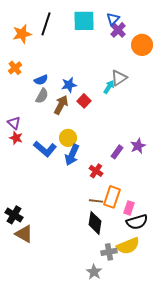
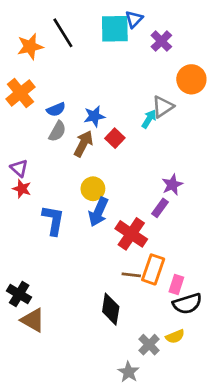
blue triangle: (113, 19) -> (134, 19), moved
black line: (46, 24) -> (63, 33), turned -50
orange circle: (142, 45) -> (191, 79), moved
orange cross: (15, 68) -> (20, 93), size x1.5
purple star: (138, 146) -> (172, 185), moved
blue L-shape: (45, 149) -> (53, 220), moved, turned -120
red cross: (96, 171) -> (131, 234), size x1.6
black diamond: (95, 223) -> (111, 309), moved
yellow semicircle: (128, 246) -> (175, 336), size x0.6
gray cross: (109, 252) -> (149, 345), turned -35

